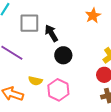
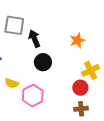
orange star: (93, 16) -> (77, 40), moved

